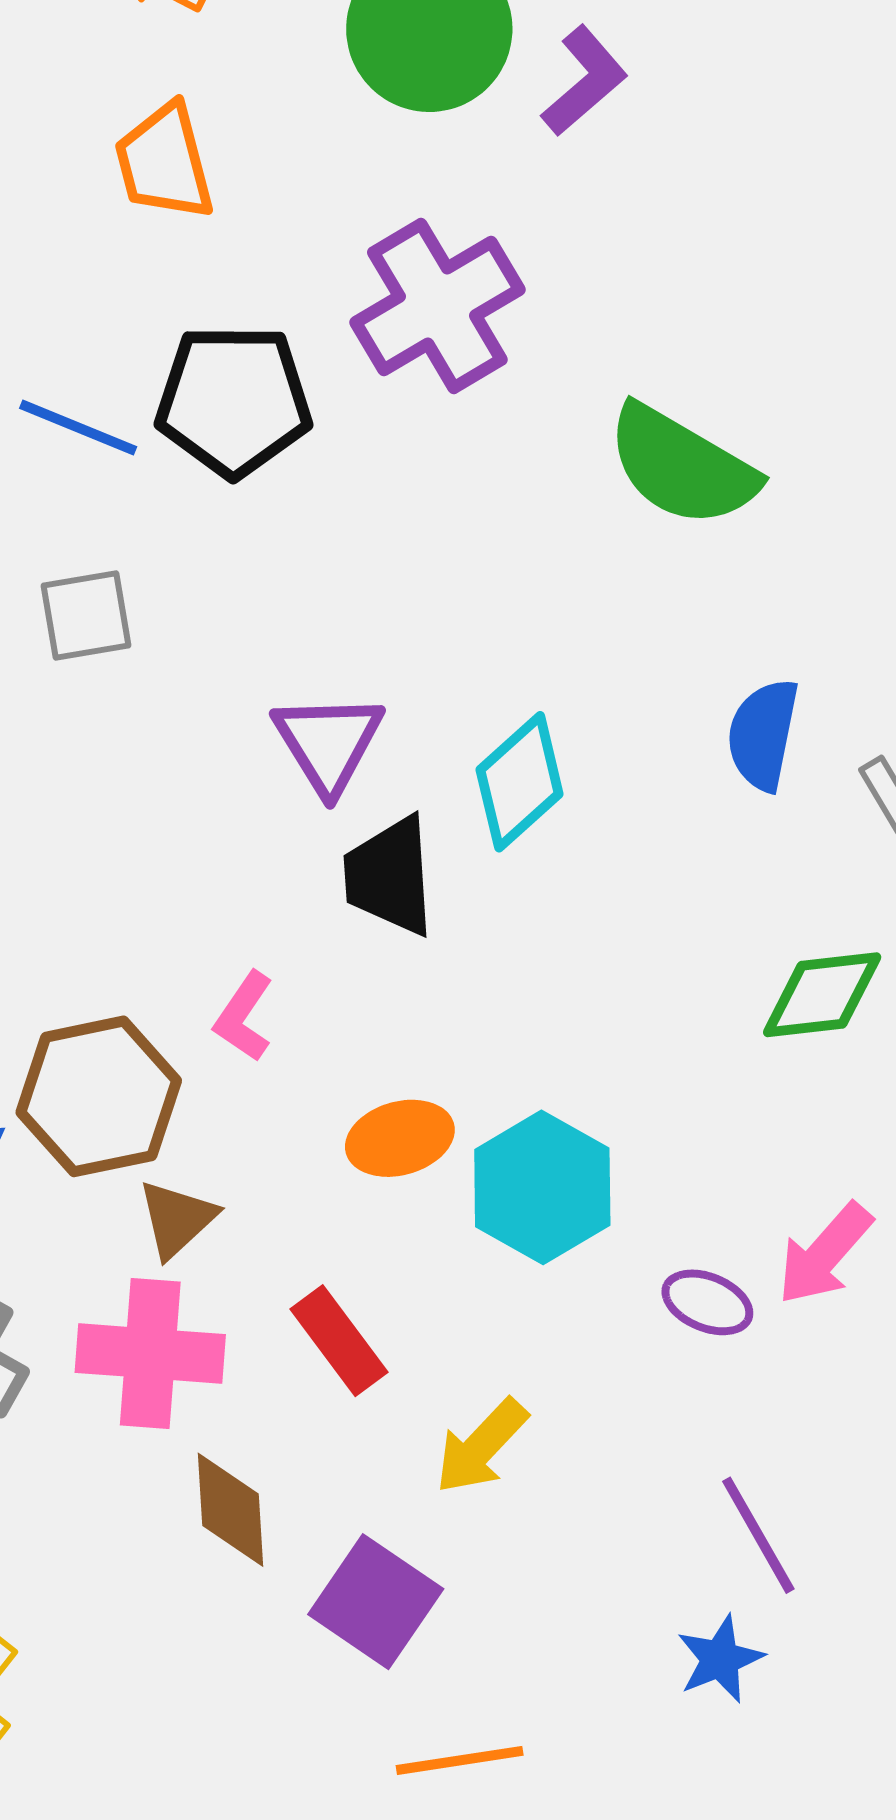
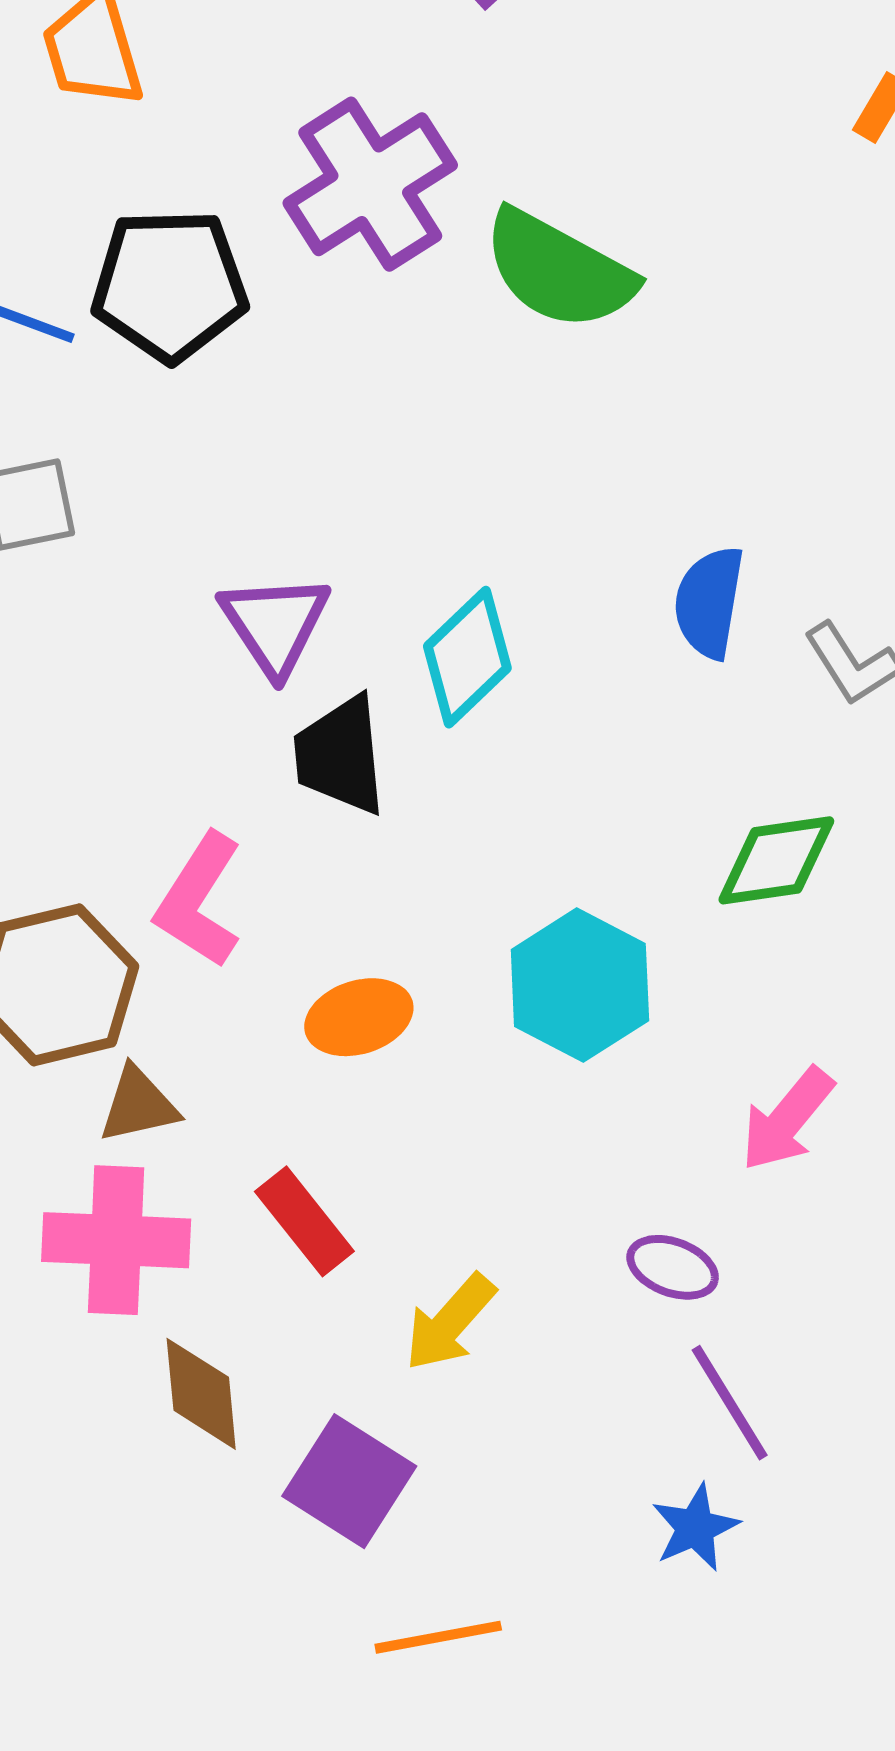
green semicircle: (682, 466) -> (559, 270), moved
pink L-shape: (244, 1017) -> (199, 900), size x1.5
cyan hexagon: (542, 1187) -> (580, 985), moved
brown triangle: (177, 1219) -> (139, 1105), turned 32
purple ellipse: (707, 1302) -> (673, 1267), moved

